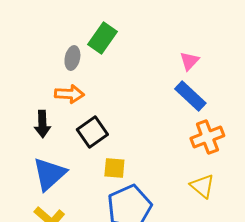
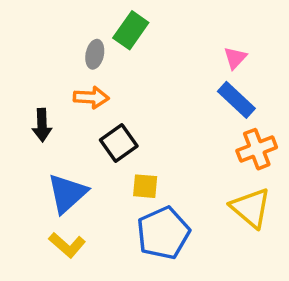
black arrow: (42, 124) -> (42, 125), moved
yellow triangle: (202, 186) -> (251, 208), size x1.4

